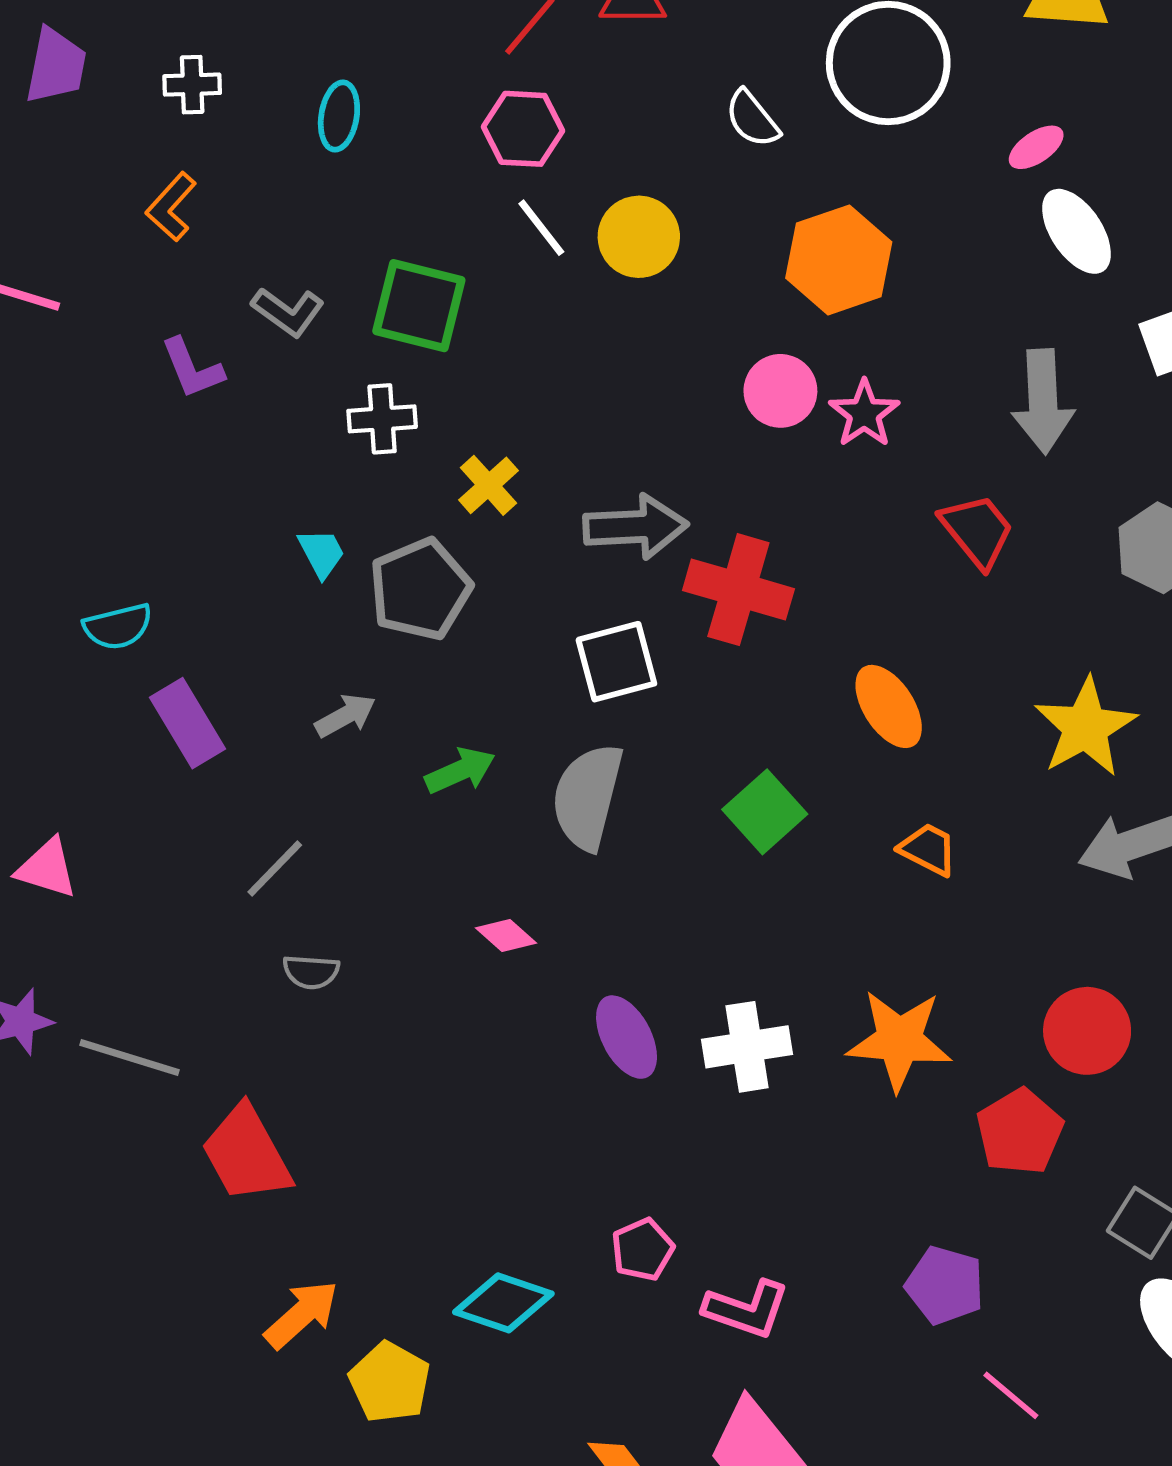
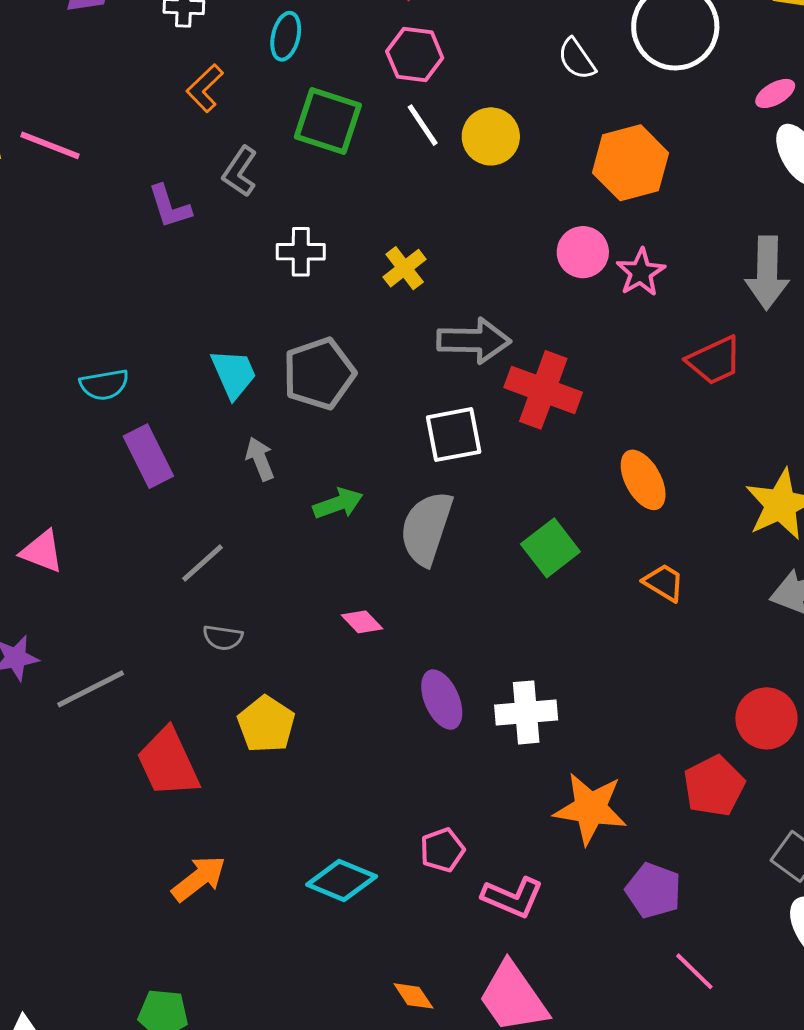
orange L-shape: (171, 207) -> (205, 88), moved
green square: (419, 306) -> (328, 121), moved
gray L-shape: (288, 312) -> (240, 172), turned 84
yellow cross: (489, 485) -> (405, 268), moved
red trapezoid: (977, 531) -> (714, 361), turned 100
cyan trapezoid: (321, 553) -> (234, 374), moved, size x1.4
gray arrow: (345, 716) -> (260, 459), turned -87
orange star: (899, 1040) -> (590, 808), moved
gray line: (130, 1058) -> (91, 689), turned -48
yellow pentagon: (390, 1382) -> (266, 724), moved

